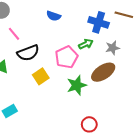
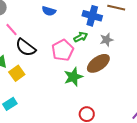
black semicircle: (28, 53) -> (26, 47), turned 60
yellow square: (41, 76) -> (17, 73), moved

